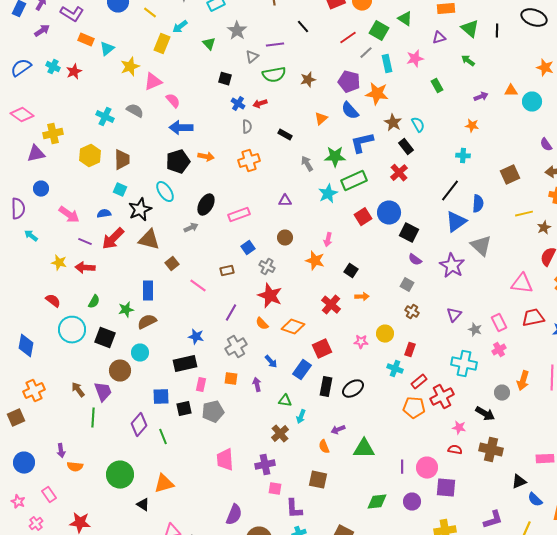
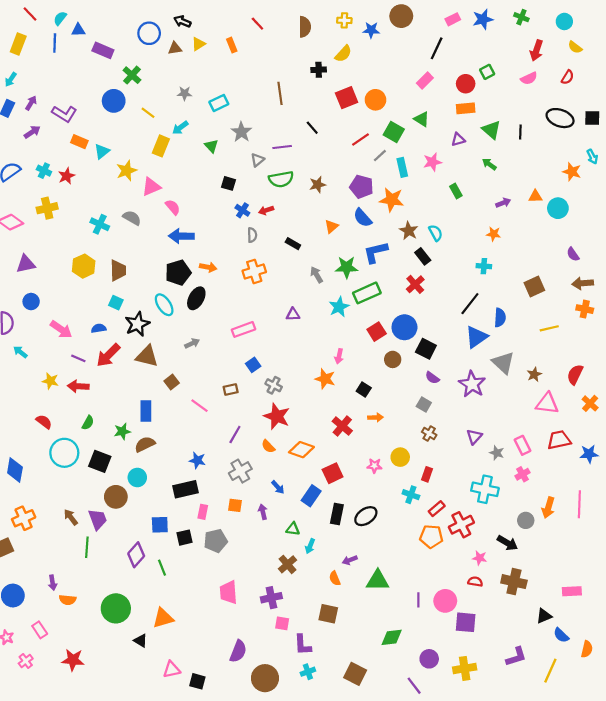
yellow cross: (53, 134) -> (47, 208), moved
black ellipse: (206, 205) -> (196, 298), moved
brown star: (544, 228) -> (534, 374), moved
brown circle: (285, 238) -> (393, 359), moved
purple circle: (412, 502) -> (429, 659), moved

